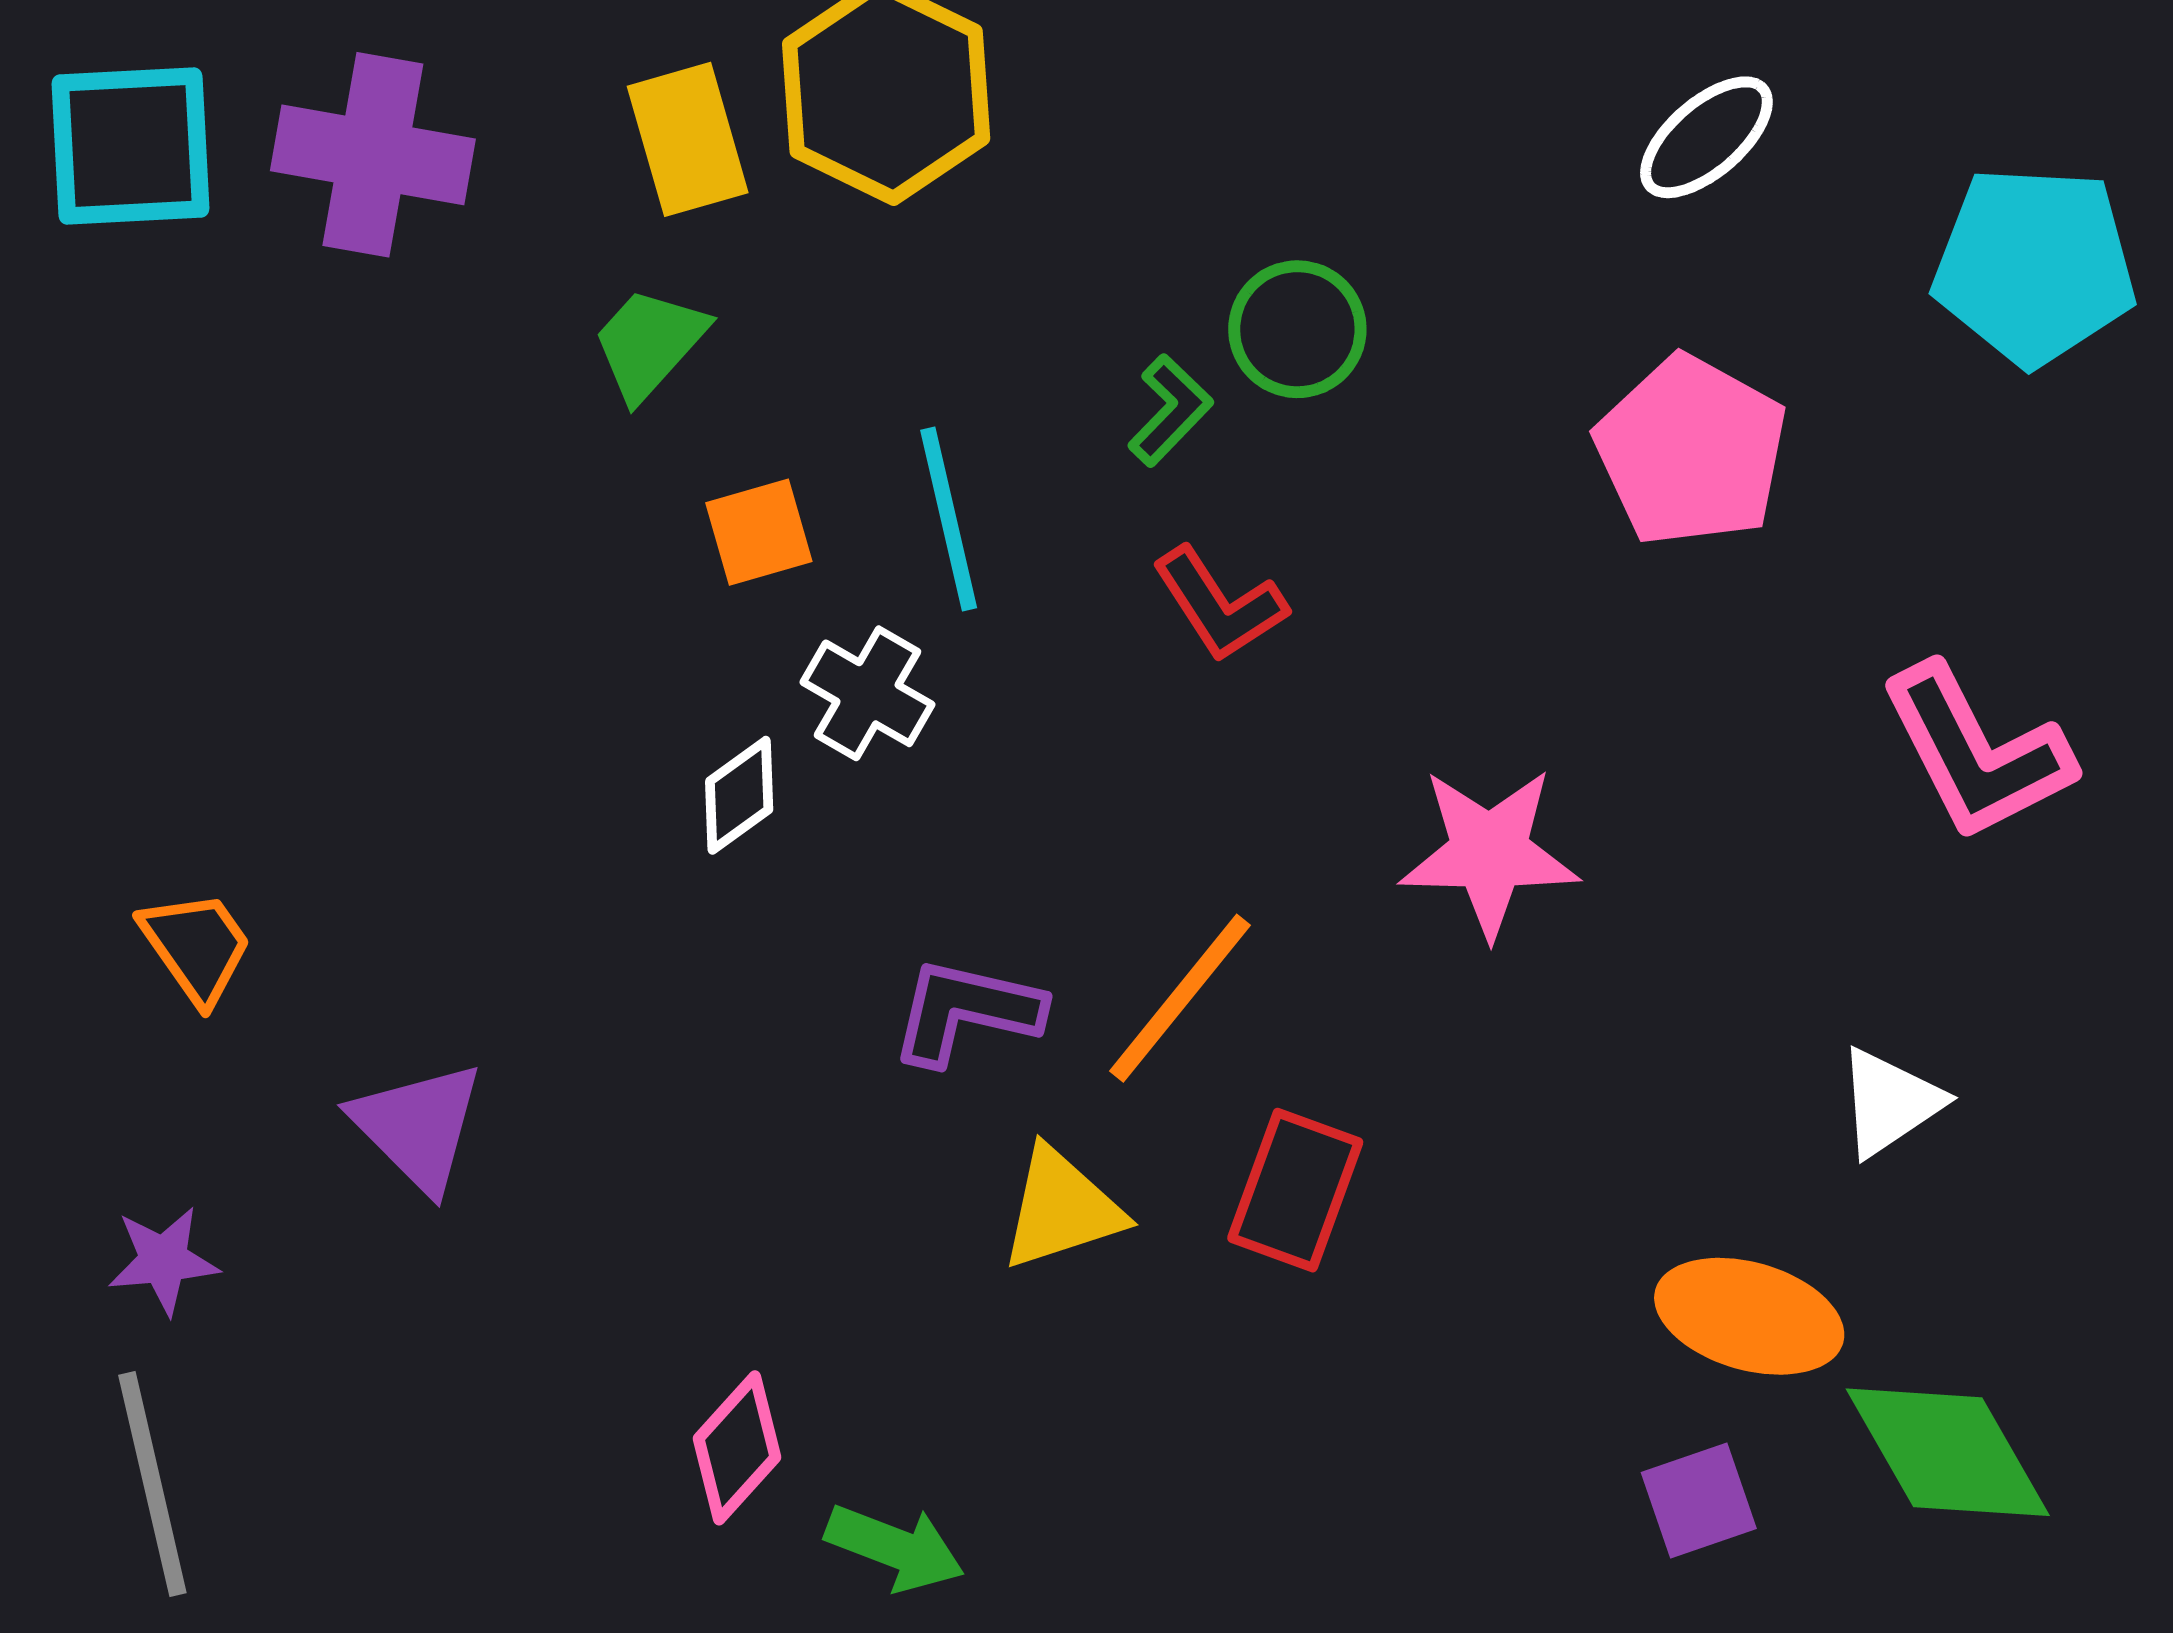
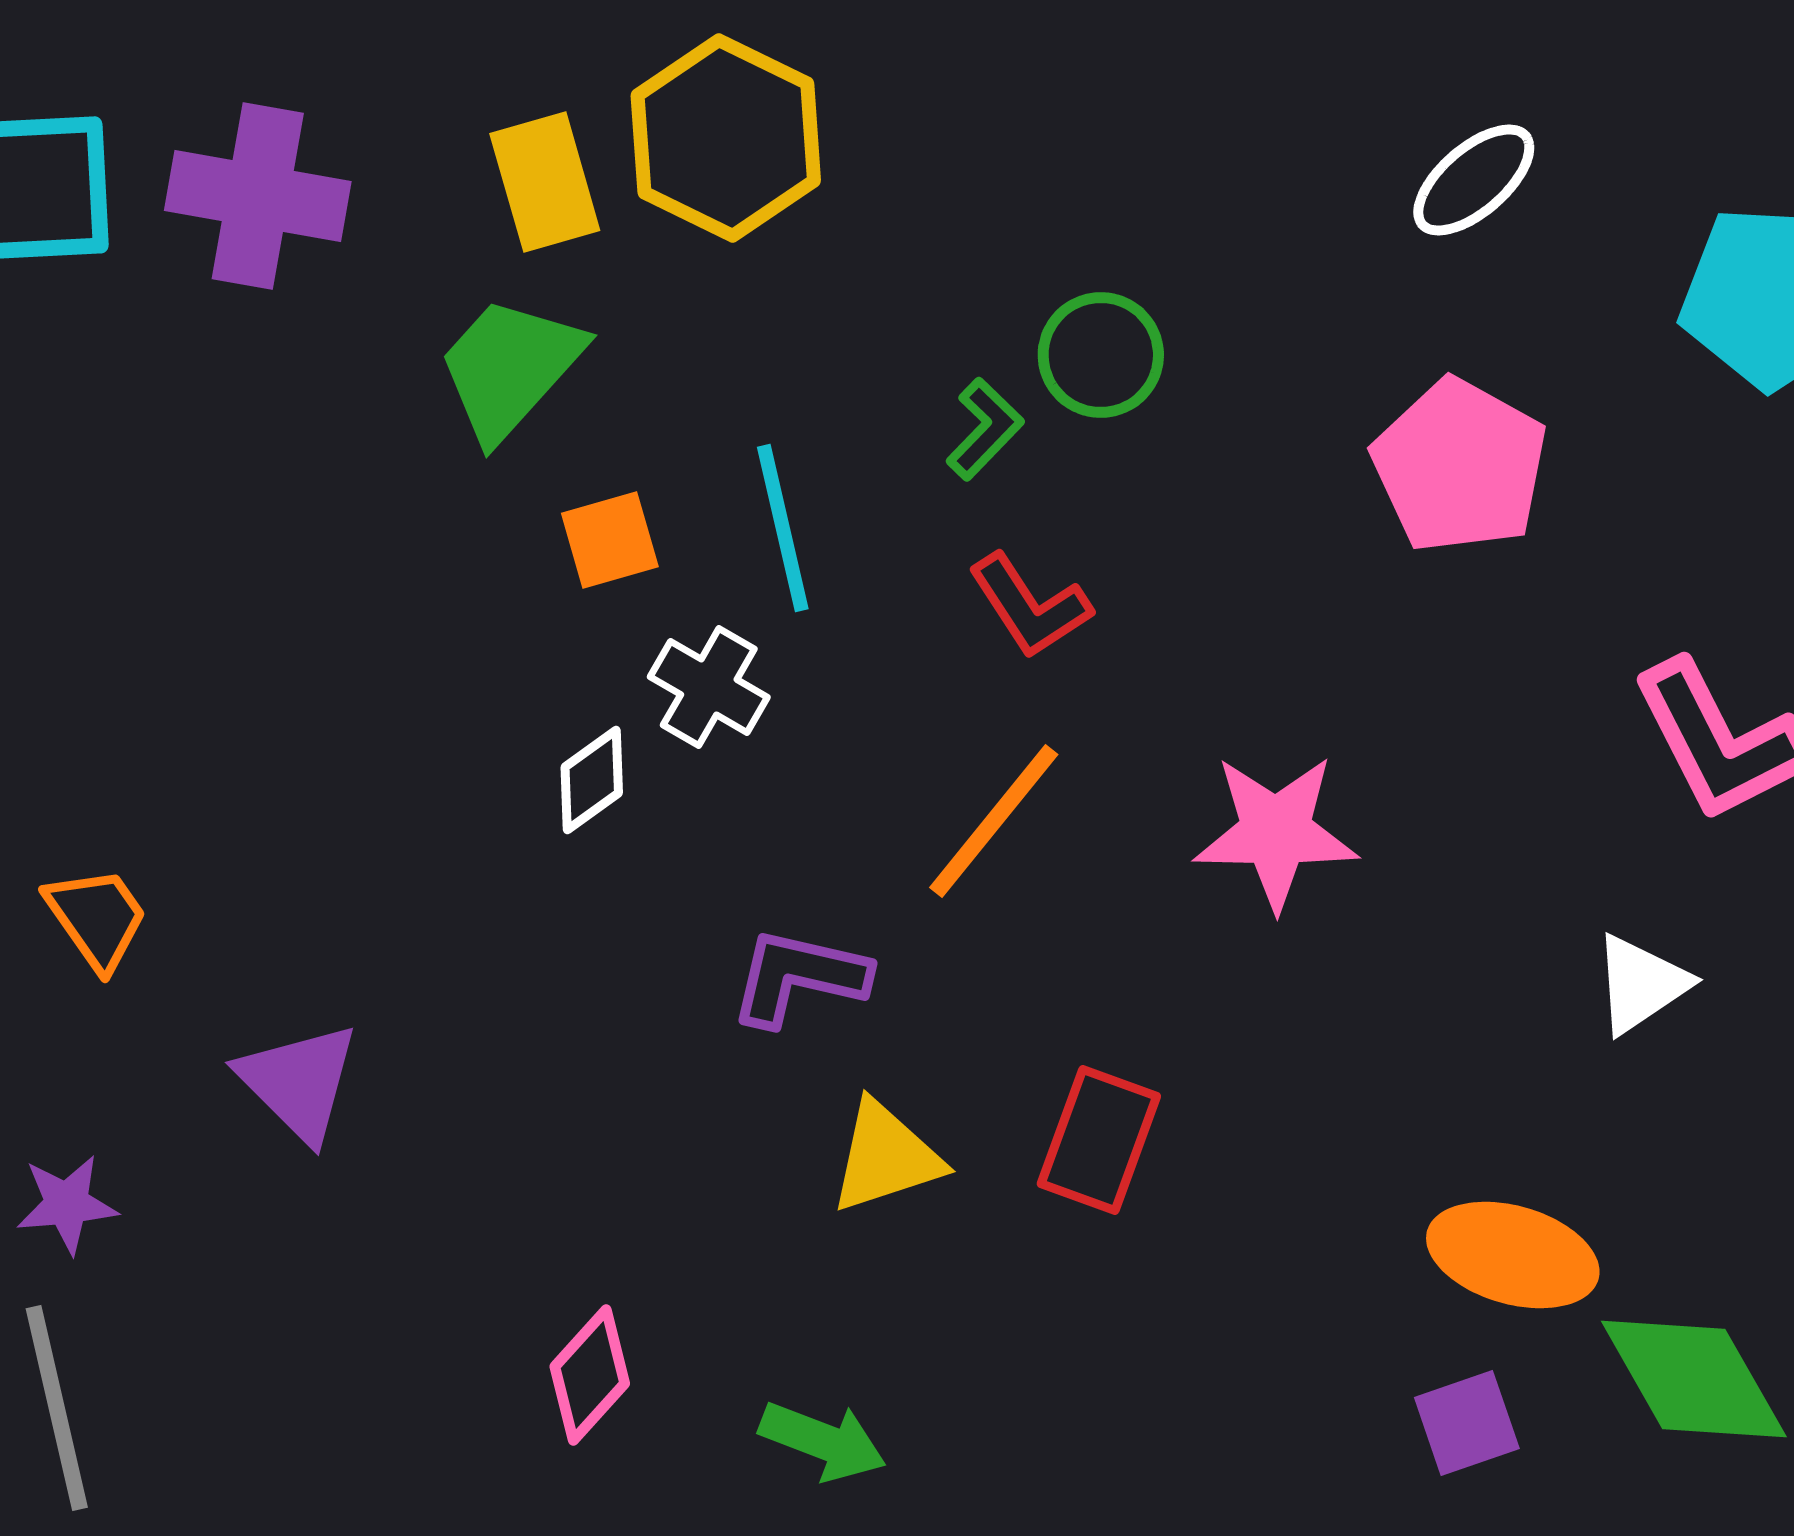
green trapezoid: (649, 343) -> (510, 368), size x1.4
orange line: (1180, 998) -> (994, 821), moved
white triangle: (1890, 1102) -> (1641, 984), moved
green arrow: (895, 1548) -> (823, 1441), moved

